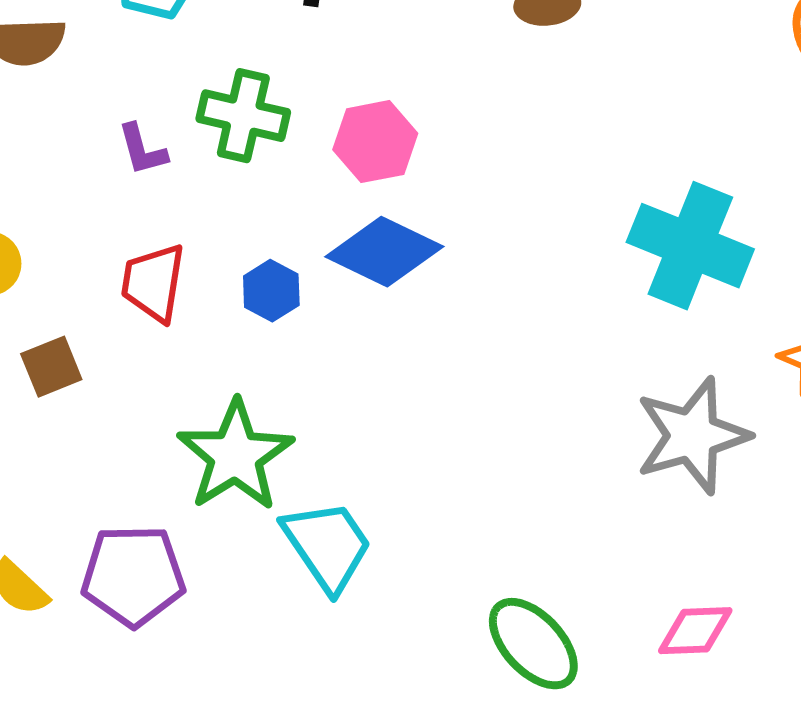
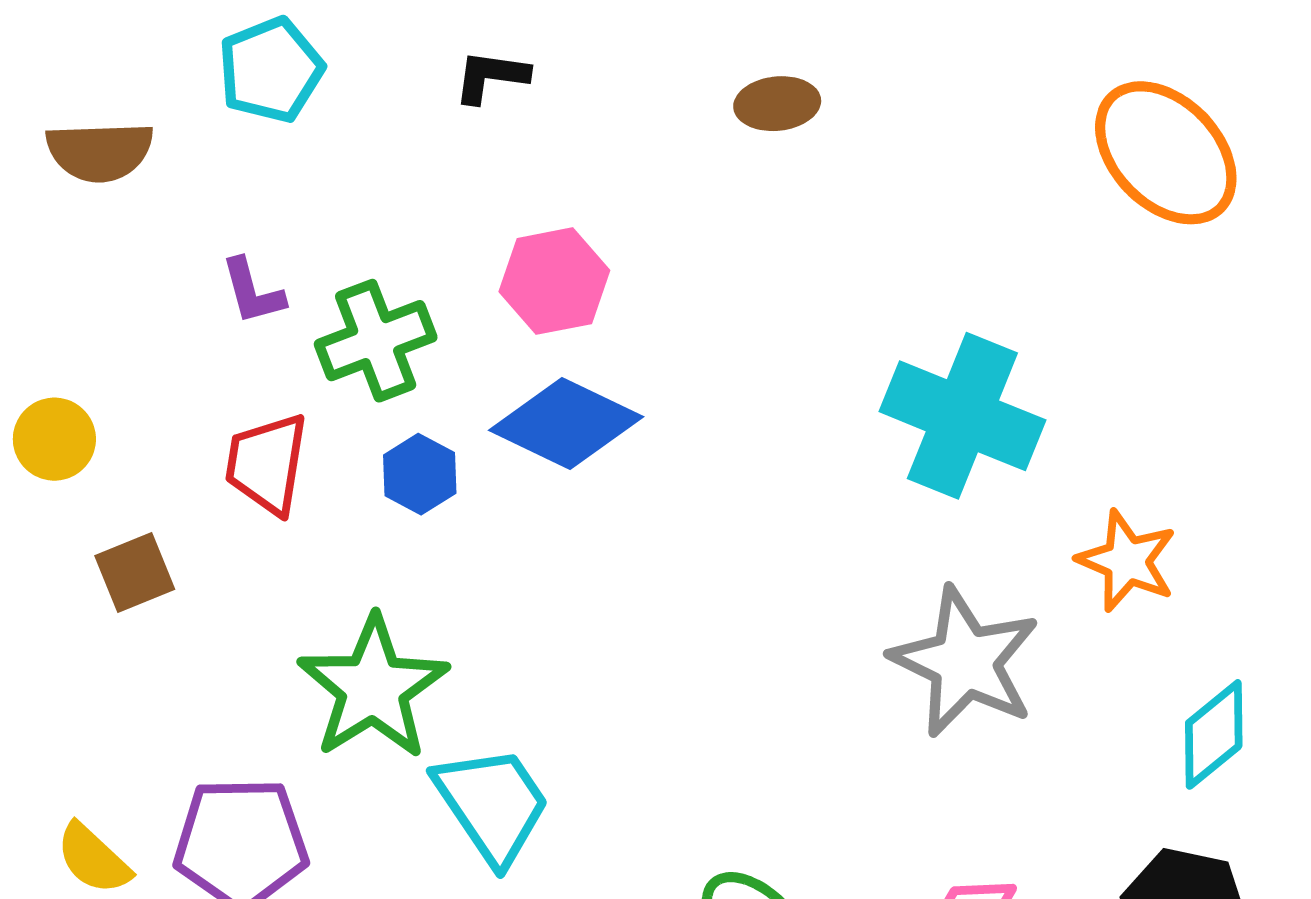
green cross: (243, 116) -> (376, 341), moved, turned -34
gray star: (692, 436) -> (965, 662), turned -30

